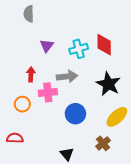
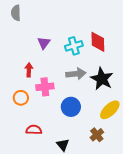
gray semicircle: (29, 14) -> (16, 13), moved
gray arrow: (67, 76) -> (76, 74), moved
red semicircle: (15, 138) -> (34, 130), moved

